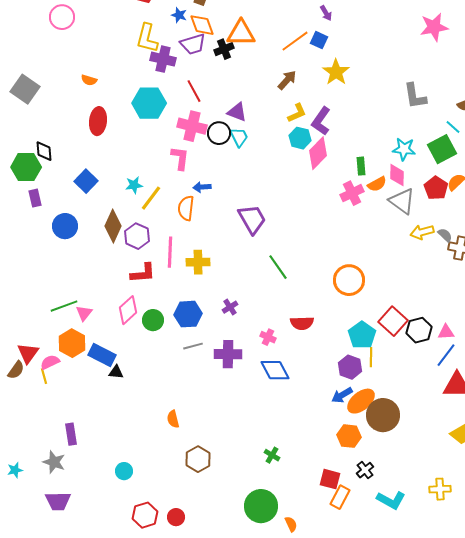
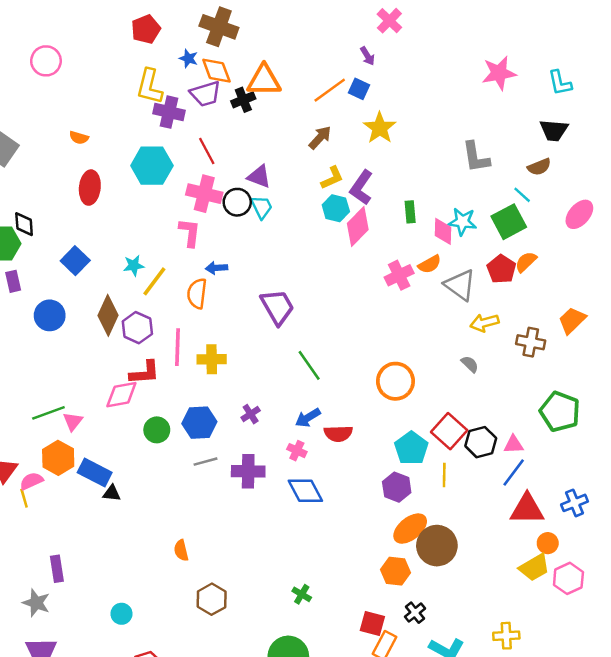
green rectangle: (361, 166) -> (410, 212), moved
pink diamond: (397, 175) -> (443, 231), moved
gray semicircle: (445, 235) -> (470, 364), moved
pink diamond: (128, 310) -> (121, 395), moved, turned 32
yellow line: (371, 357) -> (444, 475), moved
blue arrow: (342, 395) -> (308, 418), moved

